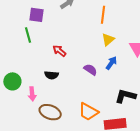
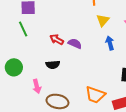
blue arrow: (111, 63) -> (110, 43), turned -40
purple semicircle: (90, 70) -> (75, 44), moved
green circle: (12, 81) -> (14, 67), moved

